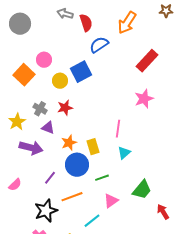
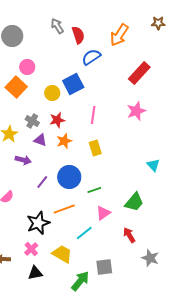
gray arrow: (65, 14) -> (57, 26), turned 42
pink circle: (44, 60) -> (27, 67), moved
pink line: (118, 129) -> (93, 115), moved
orange star: (69, 143) -> (64, 141), moved
yellow rectangle: (93, 147) -> (95, 148), moved
purple arrow: (31, 148) -> (23, 160), size x0.7
cyan triangle: (124, 153) -> (153, 165), moved, turned -32
purple line: (50, 178) -> (42, 182), moved
red arrow: (163, 212) -> (129, 235), moved

